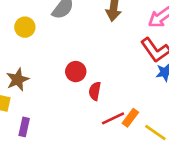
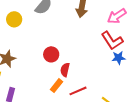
orange rectangle: (130, 118) -> (57, 86), moved

